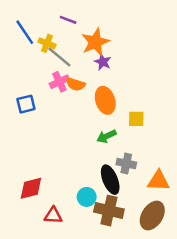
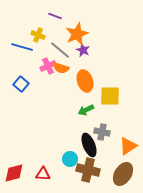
blue line: (25, 32) -> (22, 47), moved, turned -40
gray line: (59, 57) -> (60, 50), moved
blue square: (26, 104) -> (21, 84), turned -35
yellow square: (136, 119) -> (110, 96), size x1.5
orange triangle: (158, 181) -> (128, 146), turned -36
red diamond: (31, 188) -> (14, 173), moved

